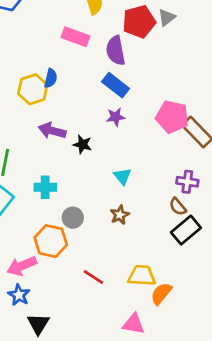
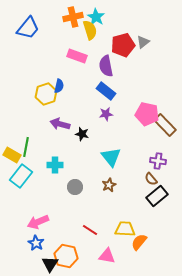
cyan triangle: (122, 176) -> (111, 157), size x1.5
orange hexagon: (51, 241) -> (66, 256), moved
pink triangle: (134, 324) -> (107, 256), moved

